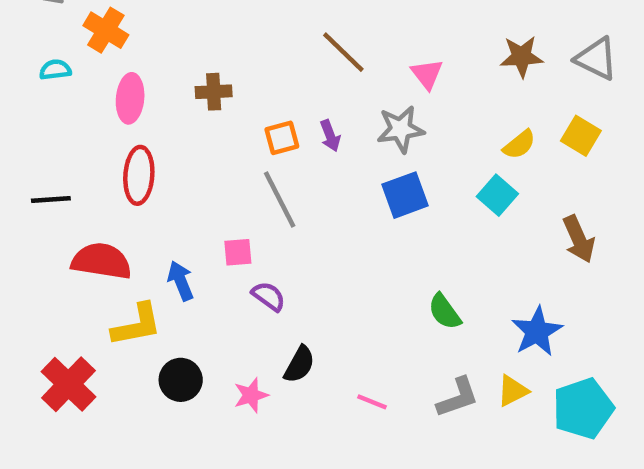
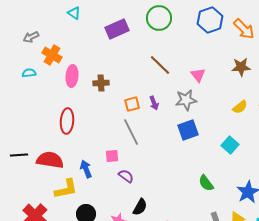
pink ellipse: (130, 98) -> (72, 76), moved
cyan square: (497, 195) -> (230, 145), moved
black line: (51, 199) -> (19, 155), moved

